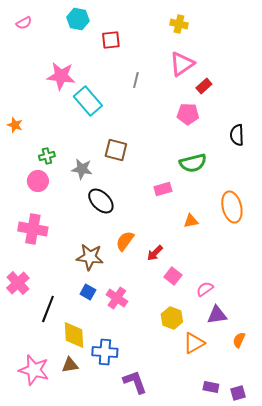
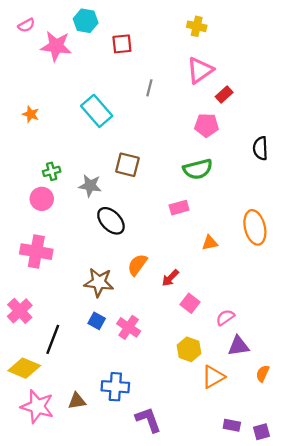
pink star: (61, 76) -> (56, 46), moved
orange star: (15, 125) -> (31, 114), moved
green semicircle: (193, 163) -> (198, 169), moved
yellow diamond: (74, 335) -> (24, 368), moved, turned -64

